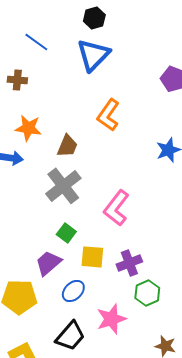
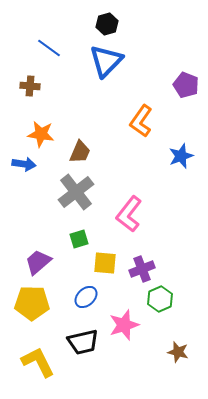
orange L-shape: (108, 115) -> (141, 121), moved
green square: (66, 233) -> (79, 239), turned 36
purple trapezoid: (48, 263) -> (38, 262), moved
black trapezoid: (70, 336) -> (83, 342), turned 36

